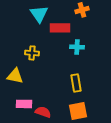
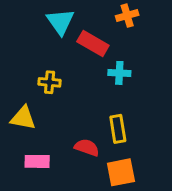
red rectangle: (60, 28) -> (93, 43), turned 30
red semicircle: (43, 112) -> (87, 147), moved

